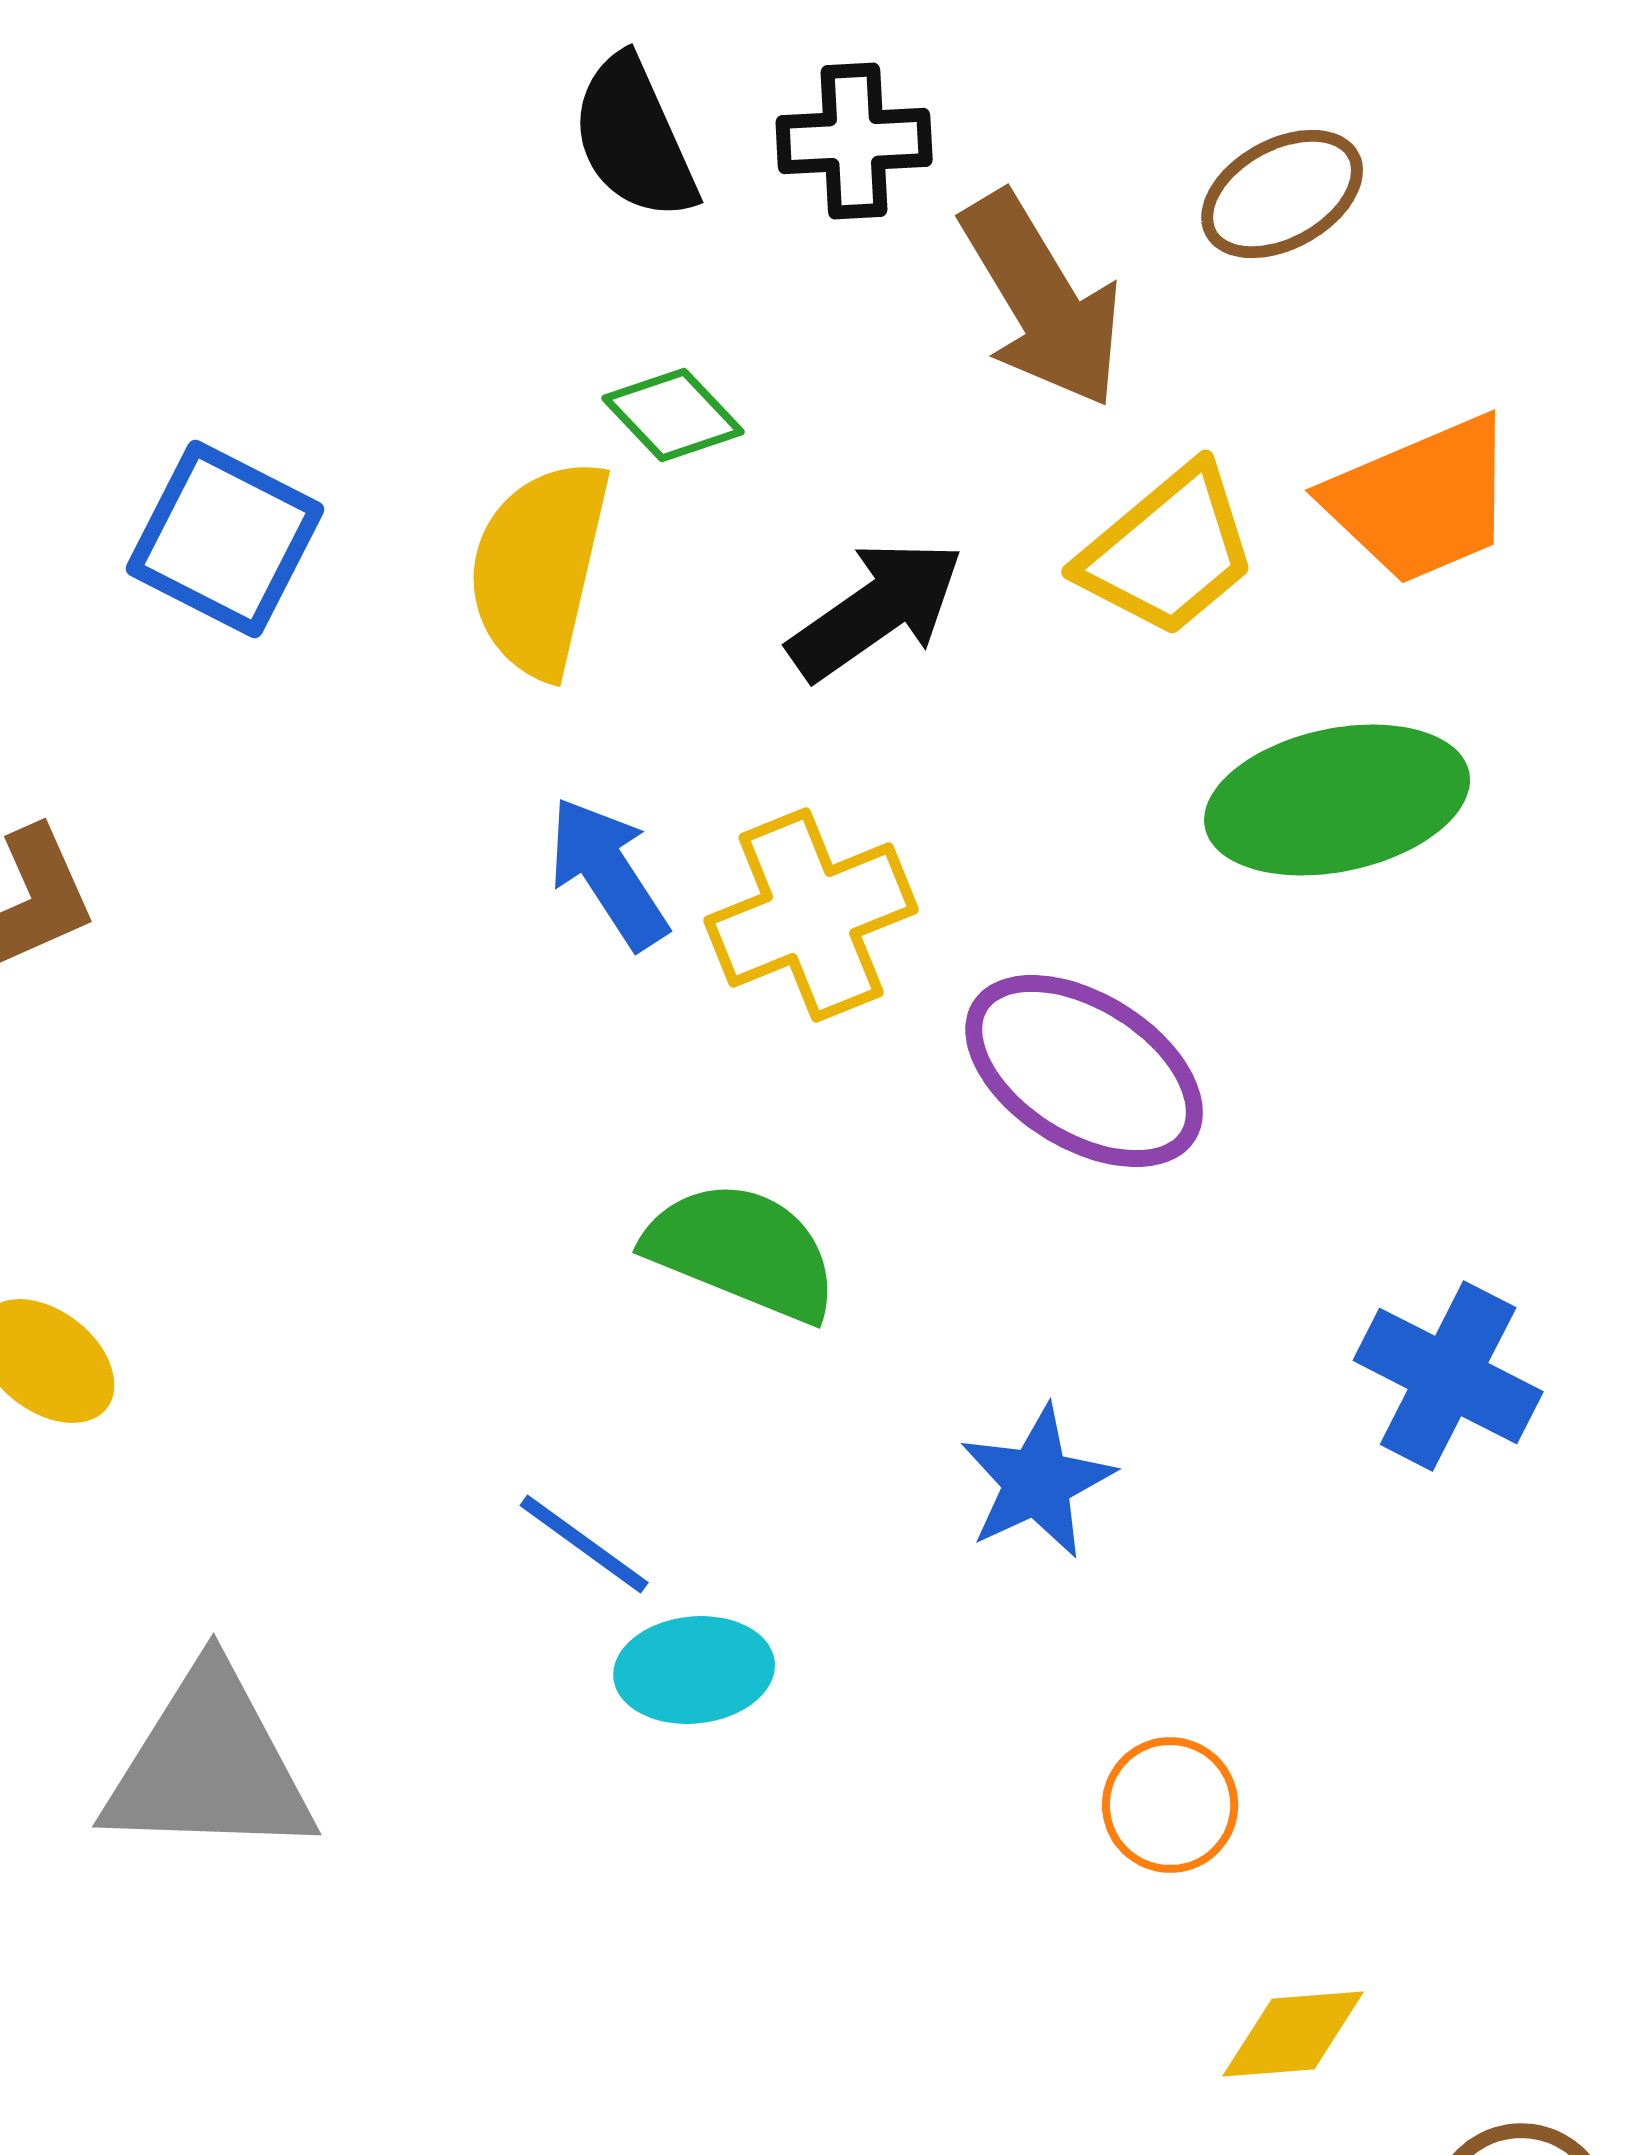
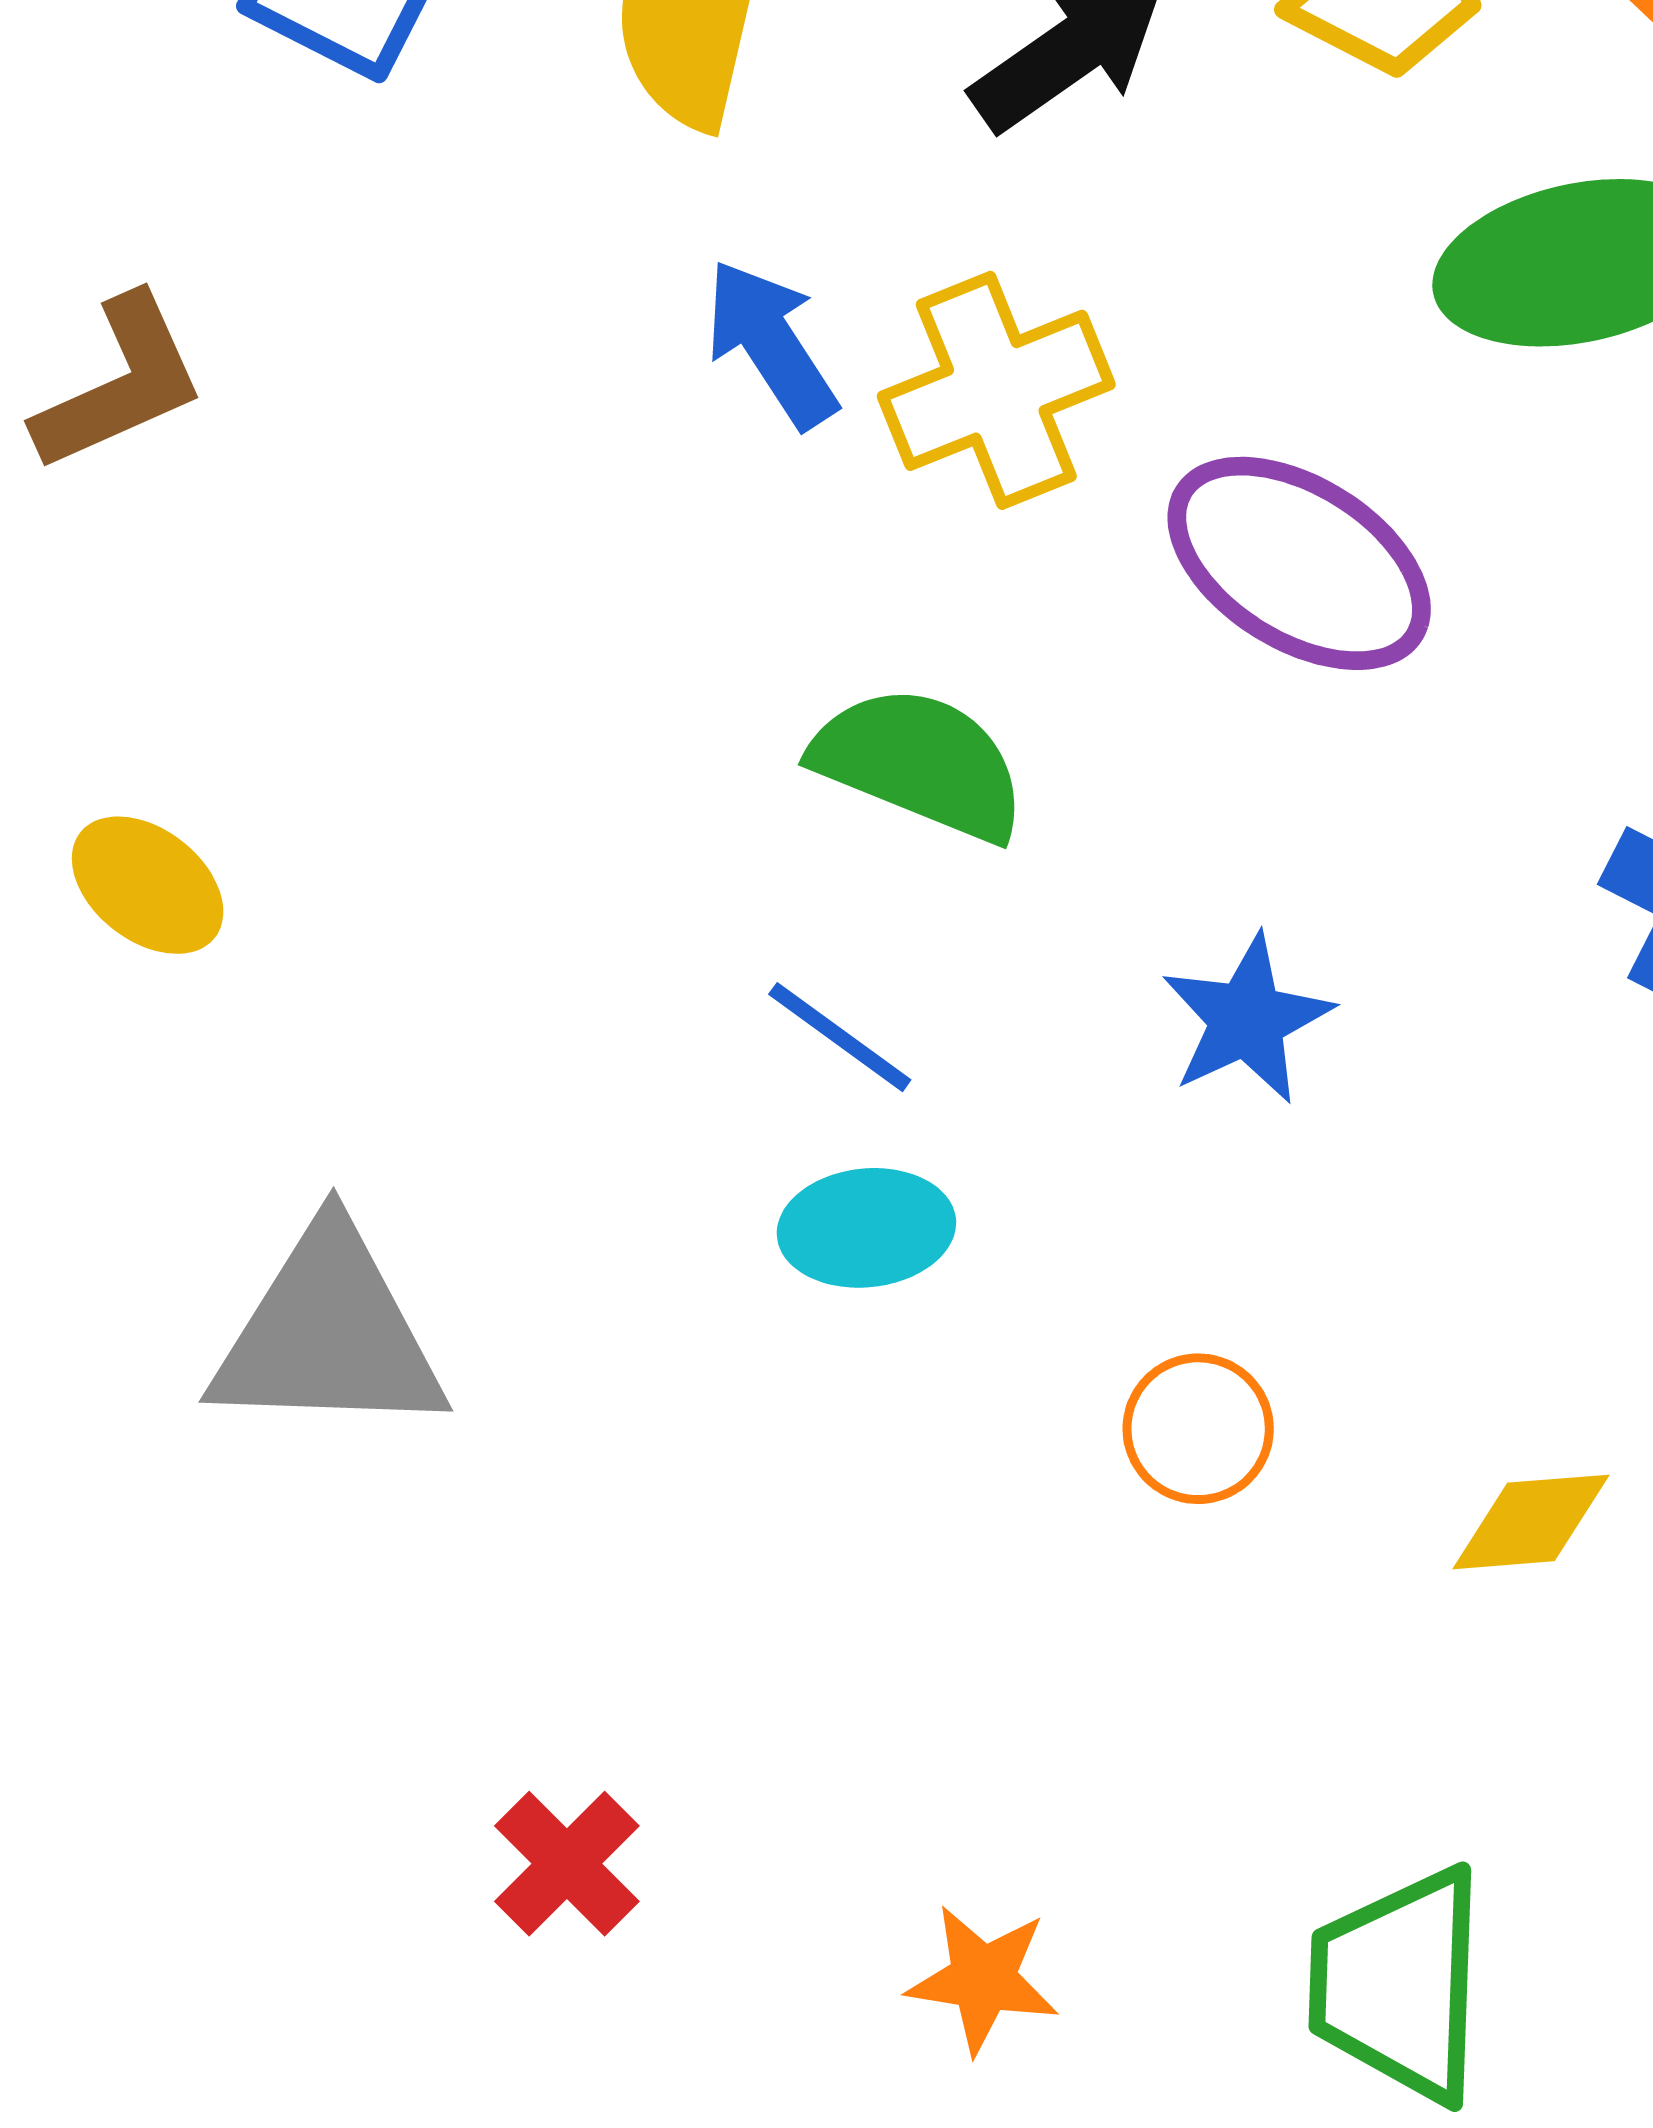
blue line: (584, 1544) -> (840, 1037), moved
orange circle: (1170, 1805) -> (1198, 1429), moved
yellow diamond: (1293, 2034) -> (1531, 1522), moved

